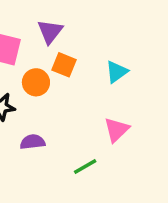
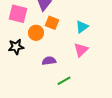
pink triangle: (117, 130) -> (81, 50), moved
purple semicircle: (32, 142) -> (49, 61), moved

